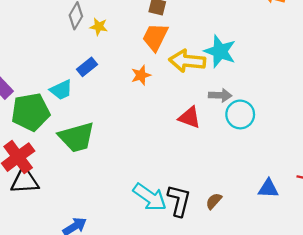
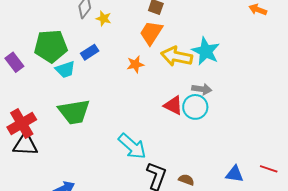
green pentagon: (31, 112) -> (51, 46), moved
cyan circle: (240, 114) -> (195, 107), moved
cyan arrow: (150, 197) -> (132, 146), moved
brown semicircle: (214, 201) -> (186, 180), turned 63

